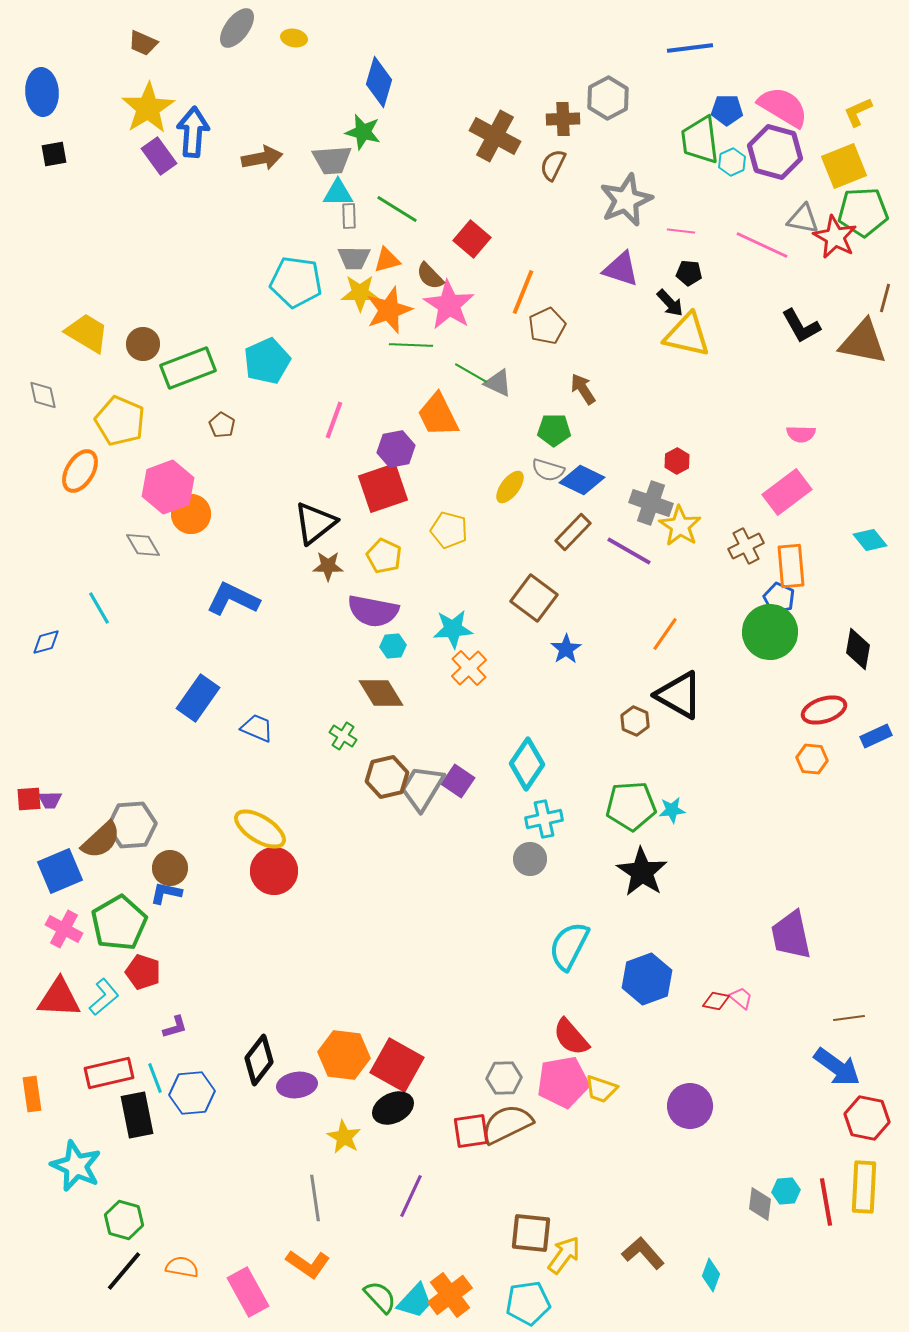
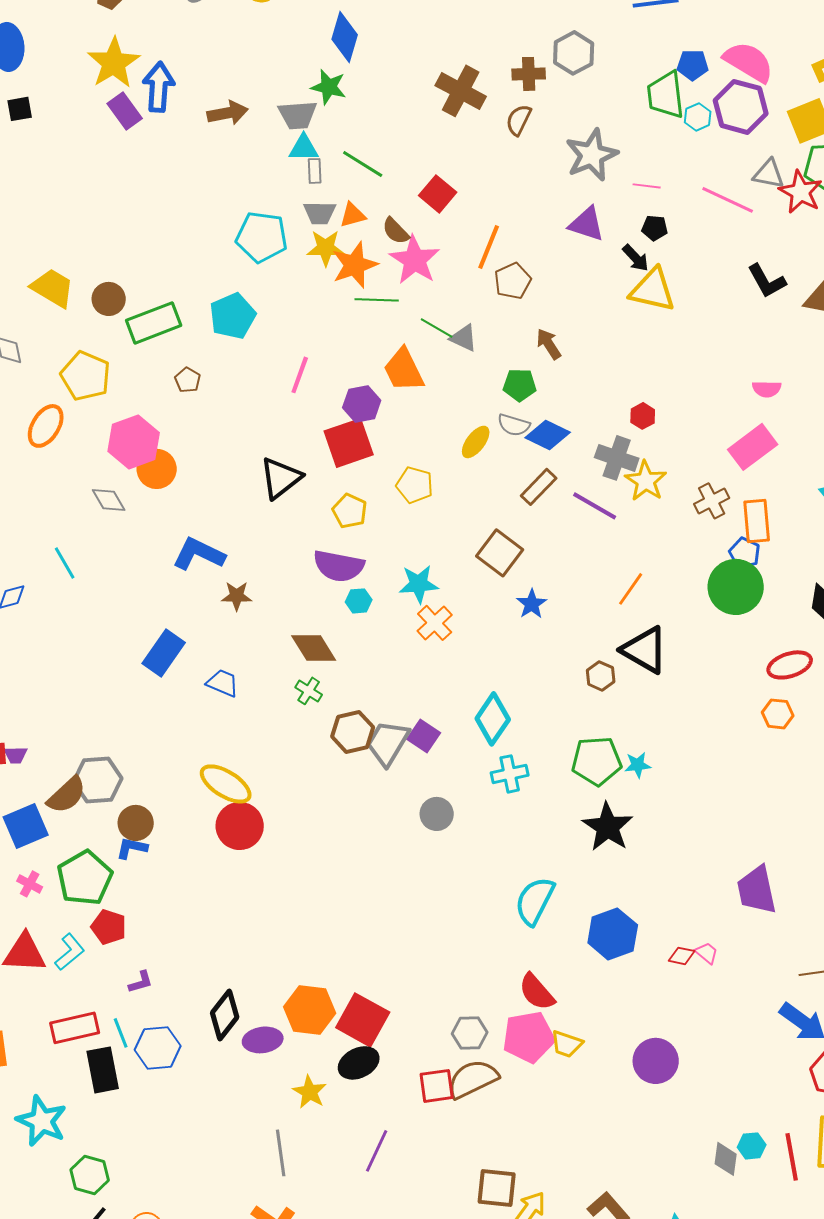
brown star: (328, 566) -> (237, 596), moved
brown diamond: (381, 693) -> (314, 648), moved
gray circle: (530, 859) -> (437, 814), moved
pink cross: (64, 929) -> (30, 884), size x0.7

